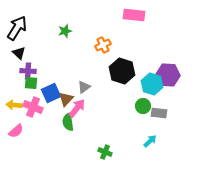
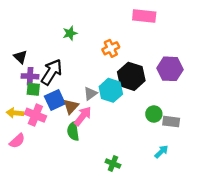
black arrow: (17, 28) -> (52, 72), moved
purple hexagon: (168, 75) -> (170, 69), moved
cyan hexagon: (152, 84) -> (111, 90), moved

